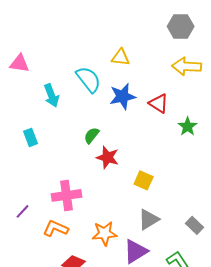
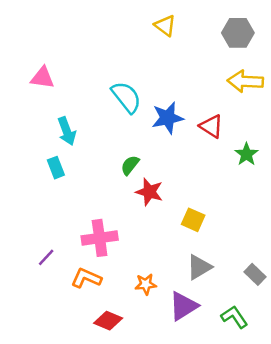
yellow triangle: (121, 57) -> (165, 25), moved, turned 30
cyan arrow: (52, 95) -> (67, 131), moved
orange star: (105, 233) -> (146, 284), size x0.7

